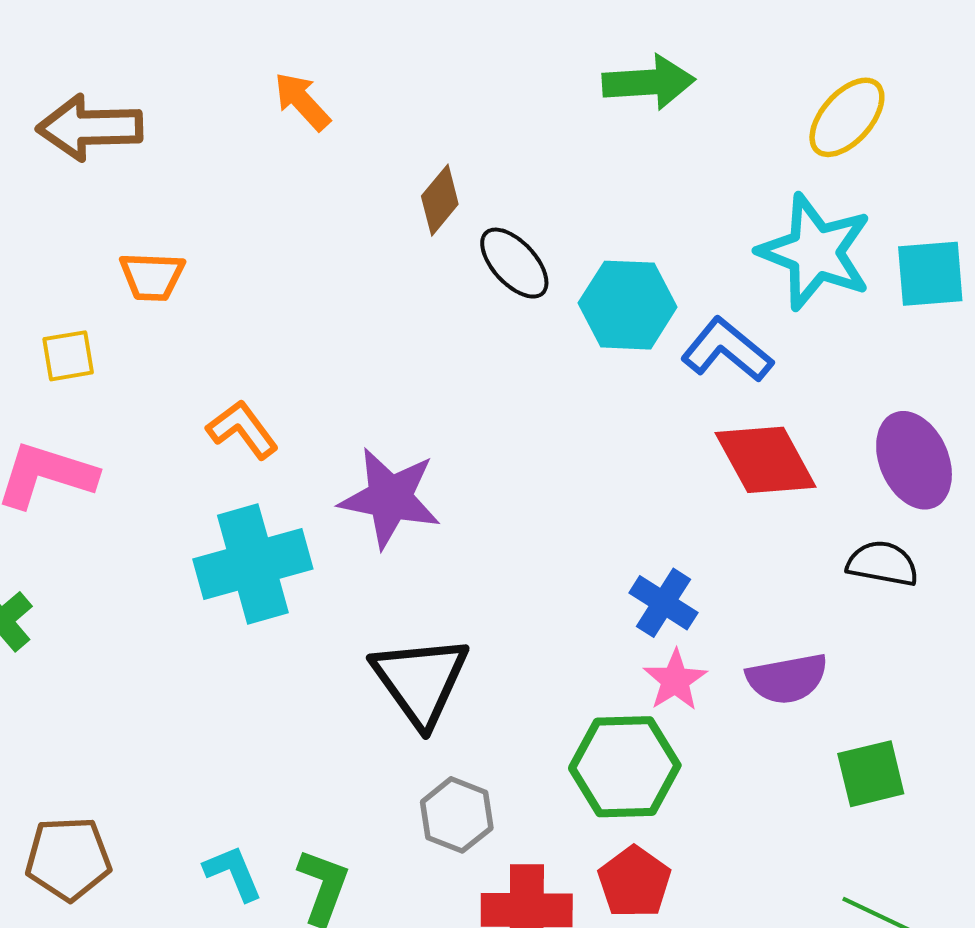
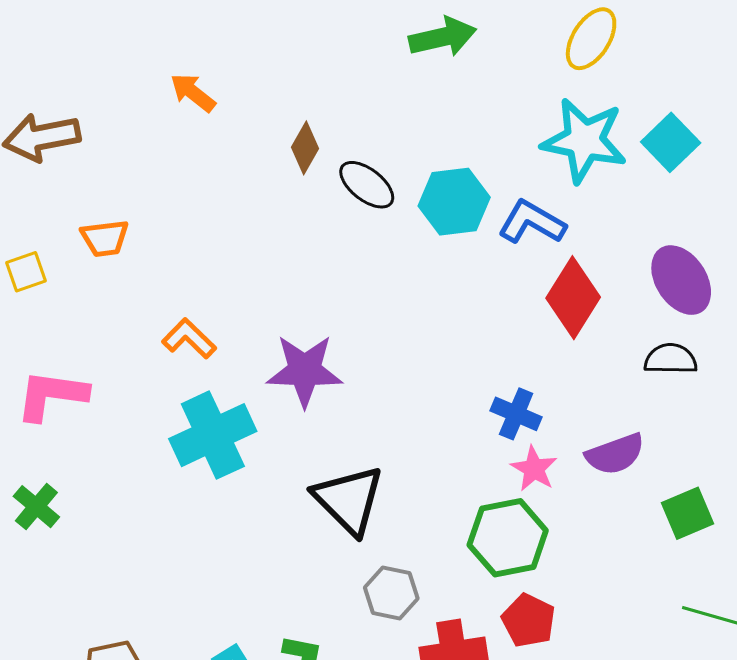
cyan square: (930, 274) -> (671, 142), turned -30
yellow square: (68, 356) -> (26, 272), moved
red diamond: (766, 460) -> (573, 298), turned 70

